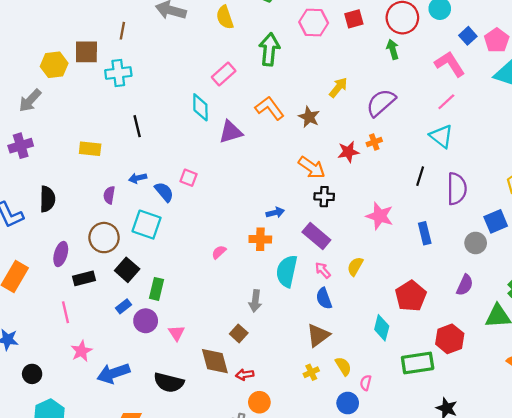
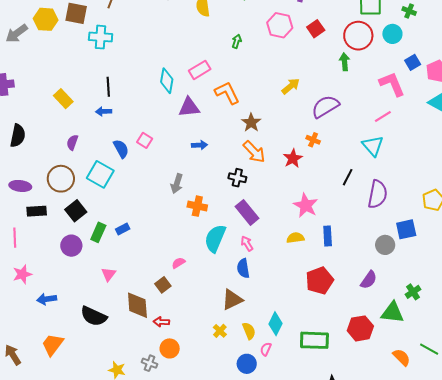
red square: (354, 19) -> (316, 29), turned -30
green arrow: (269, 49) -> (237, 41), size x0.5
pink rectangle: (224, 74) -> (200, 70), moved
gray arrow: (30, 100) -> (17, 33), moved
brown star: (309, 117) -> (251, 123), moved
orange cross: (374, 142) -> (313, 140), turned 32
yellow rectangle: (90, 149) -> (63, 99), turned 30
red star: (348, 152) -> (293, 158), moved, turned -30
blue arrow: (138, 178) -> (104, 111), moved
black cross: (324, 197) -> (237, 178), moved
blue arrow: (275, 213) -> (199, 145), moved
blue rectangle: (425, 233) -> (328, 236), moved
pink semicircle: (219, 252) -> (178, 263), moved
purple ellipse: (61, 254) -> (20, 186), turned 70
yellow semicircle: (355, 266) -> (295, 238), moved, turned 42
gray arrow: (255, 301) -> (177, 184), moved
blue rectangle: (124, 306) -> (123, 229), moved
purple circle: (146, 321) -> (71, 246), moved
cyan diamond: (382, 328) -> (276, 324), moved
red hexagon: (450, 339) -> (360, 328), moved
yellow cross: (311, 372) -> (220, 331), turned -32
blue arrow: (113, 373) -> (47, 299), size x0.7

